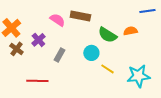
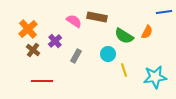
orange semicircle: (130, 31) -> (147, 32), turned 128
yellow line: (107, 69) -> (124, 70), turned 40
red line: (37, 81) -> (42, 81), moved

